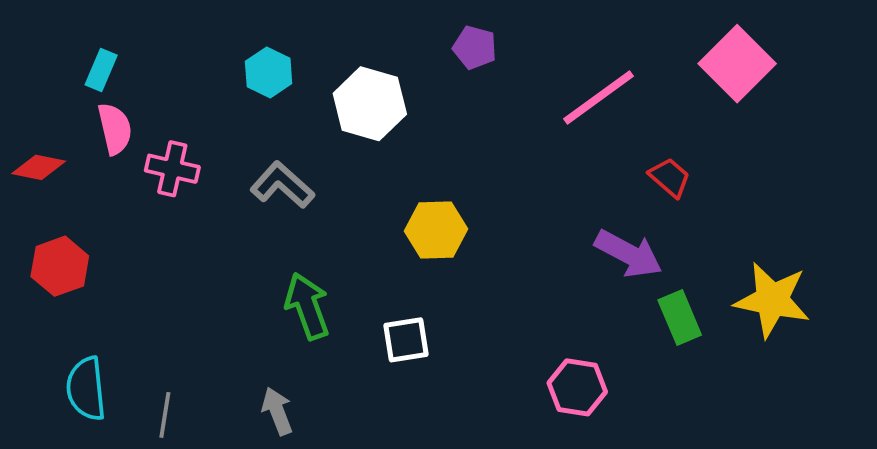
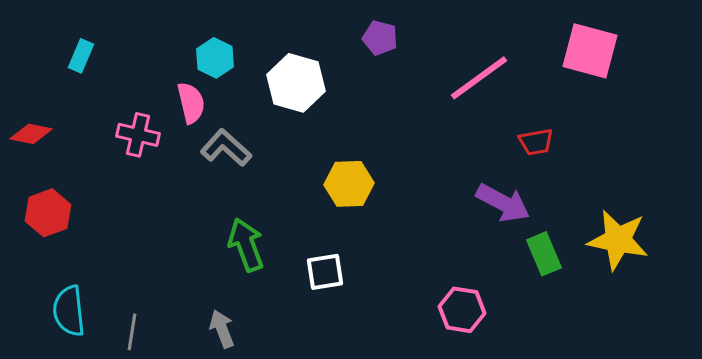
pink square: (737, 64) -> (590, 51), turned -30
pink semicircle: (115, 129) -> (191, 103), moved
red trapezoid: (670, 177) -> (536, 142), turned 129

